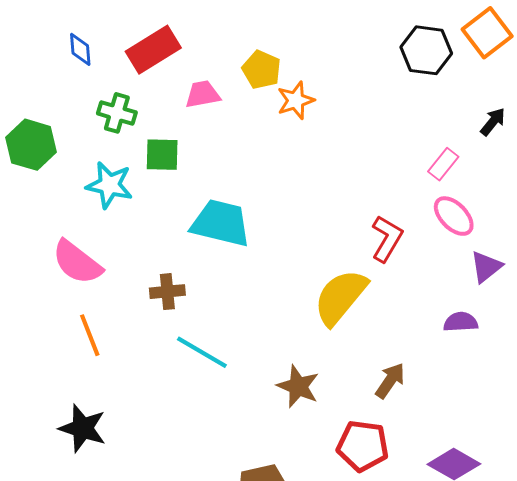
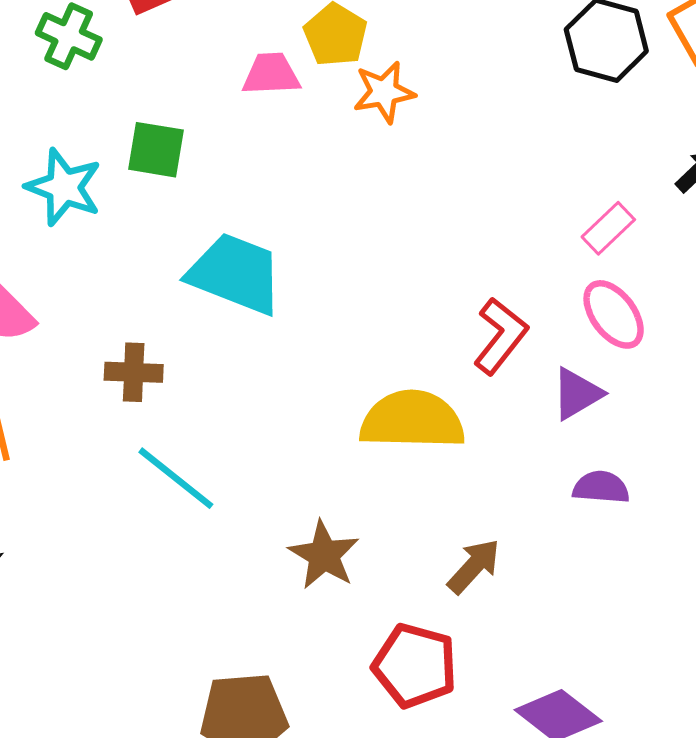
pink trapezoid: (203, 94) -> (271, 74), moved
green cross: (117, 113) -> (69, 36), moved
purple triangle: (486, 267) -> (577, 394), moved
yellow semicircle: (340, 297) -> (412, 420), turned 44

